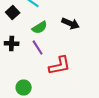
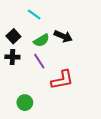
black square: (13, 12) -> (13, 36), moved
black arrow: (71, 24) -> (63, 36), moved

